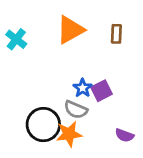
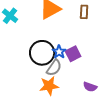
gray semicircle: (76, 110) -> (54, 68), turned -78
black circle: (43, 125) -> (42, 53), moved

